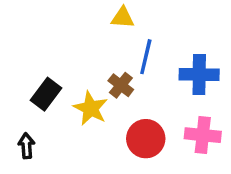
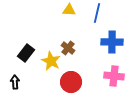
blue line: (146, 57) -> (97, 13), moved
red circle: (146, 139) -> (71, 82), moved

